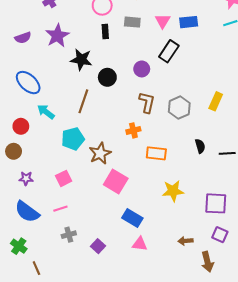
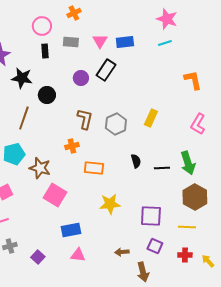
purple circle: (142, 69) -> (81, 78), moved
brown star: (100, 153) -> (40, 168), turned -30
blue rectangle: (132, 218) -> (71, 230), turned -42

